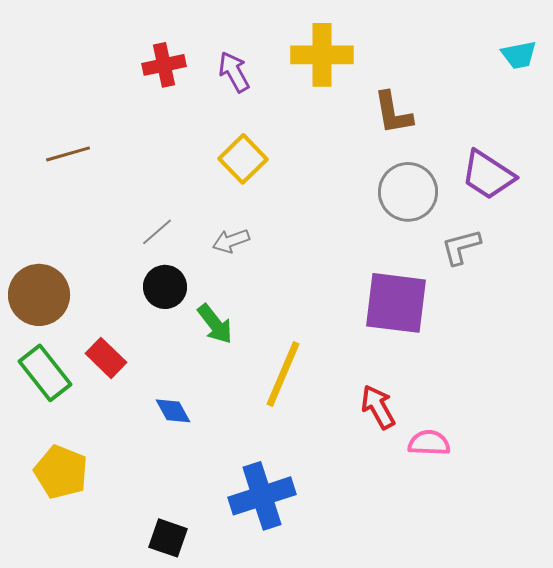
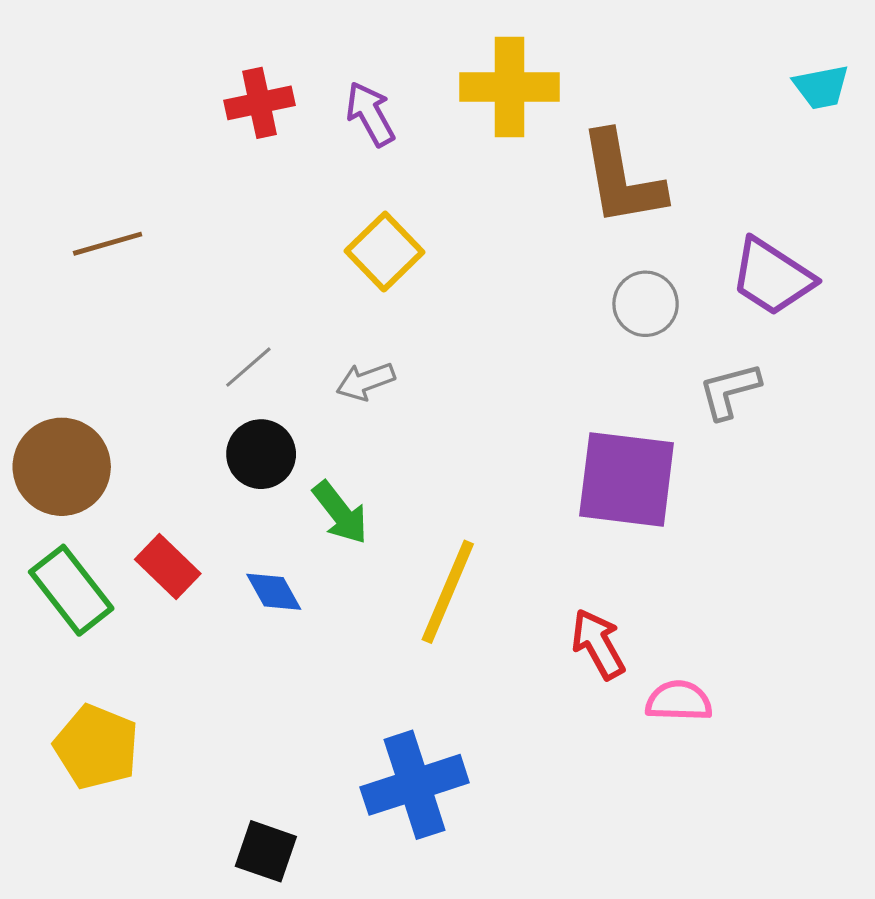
brown L-shape: (393, 113) -> (622, 179), size x1.4
gray circle: (408, 192) -> (646, 304), size x0.7
blue diamond: (173, 411) -> (274, 592), moved

